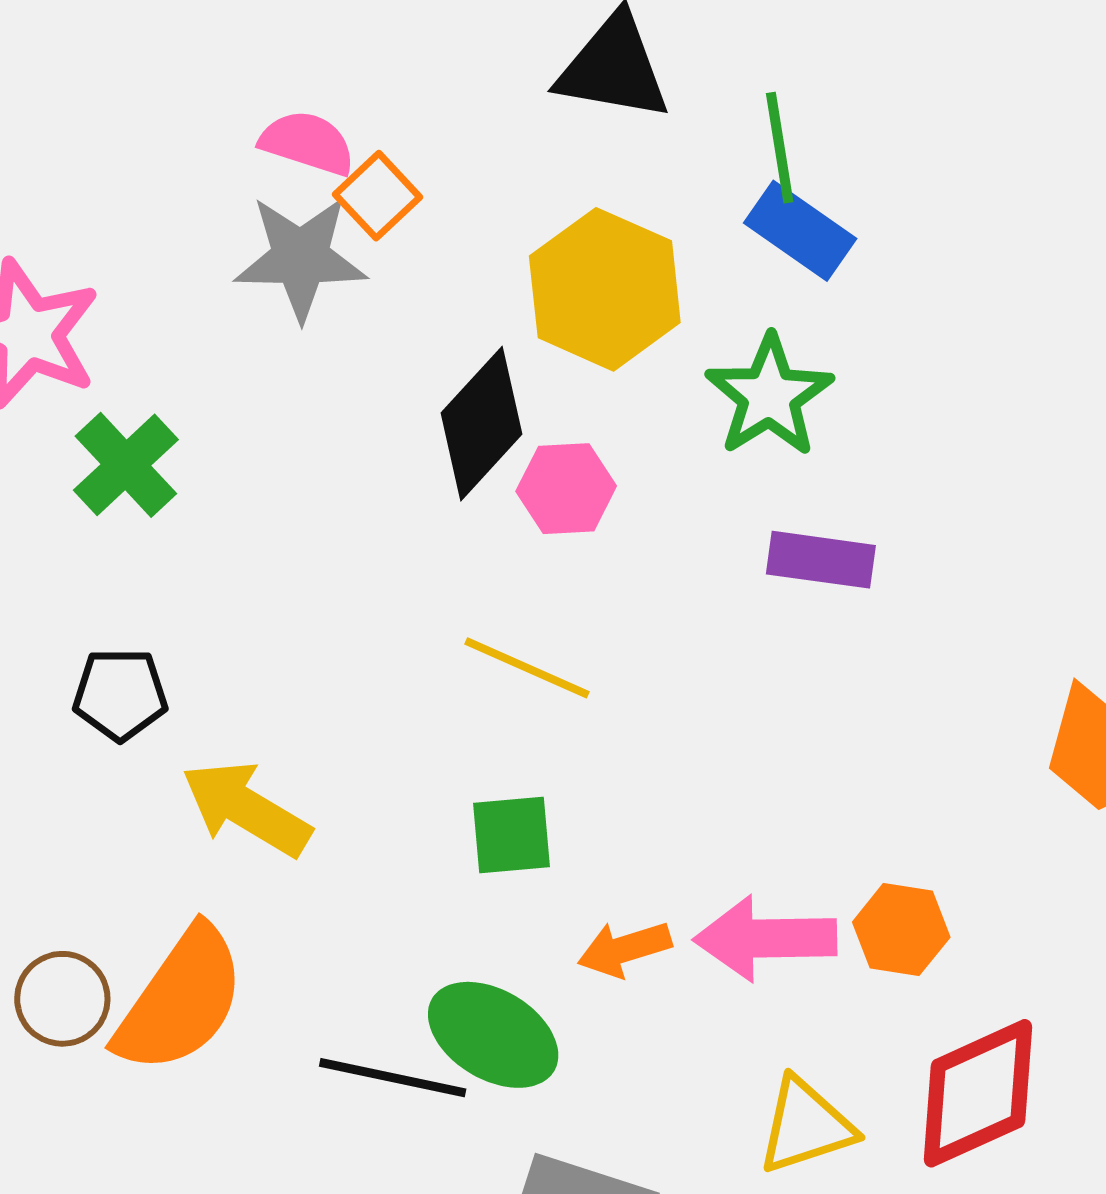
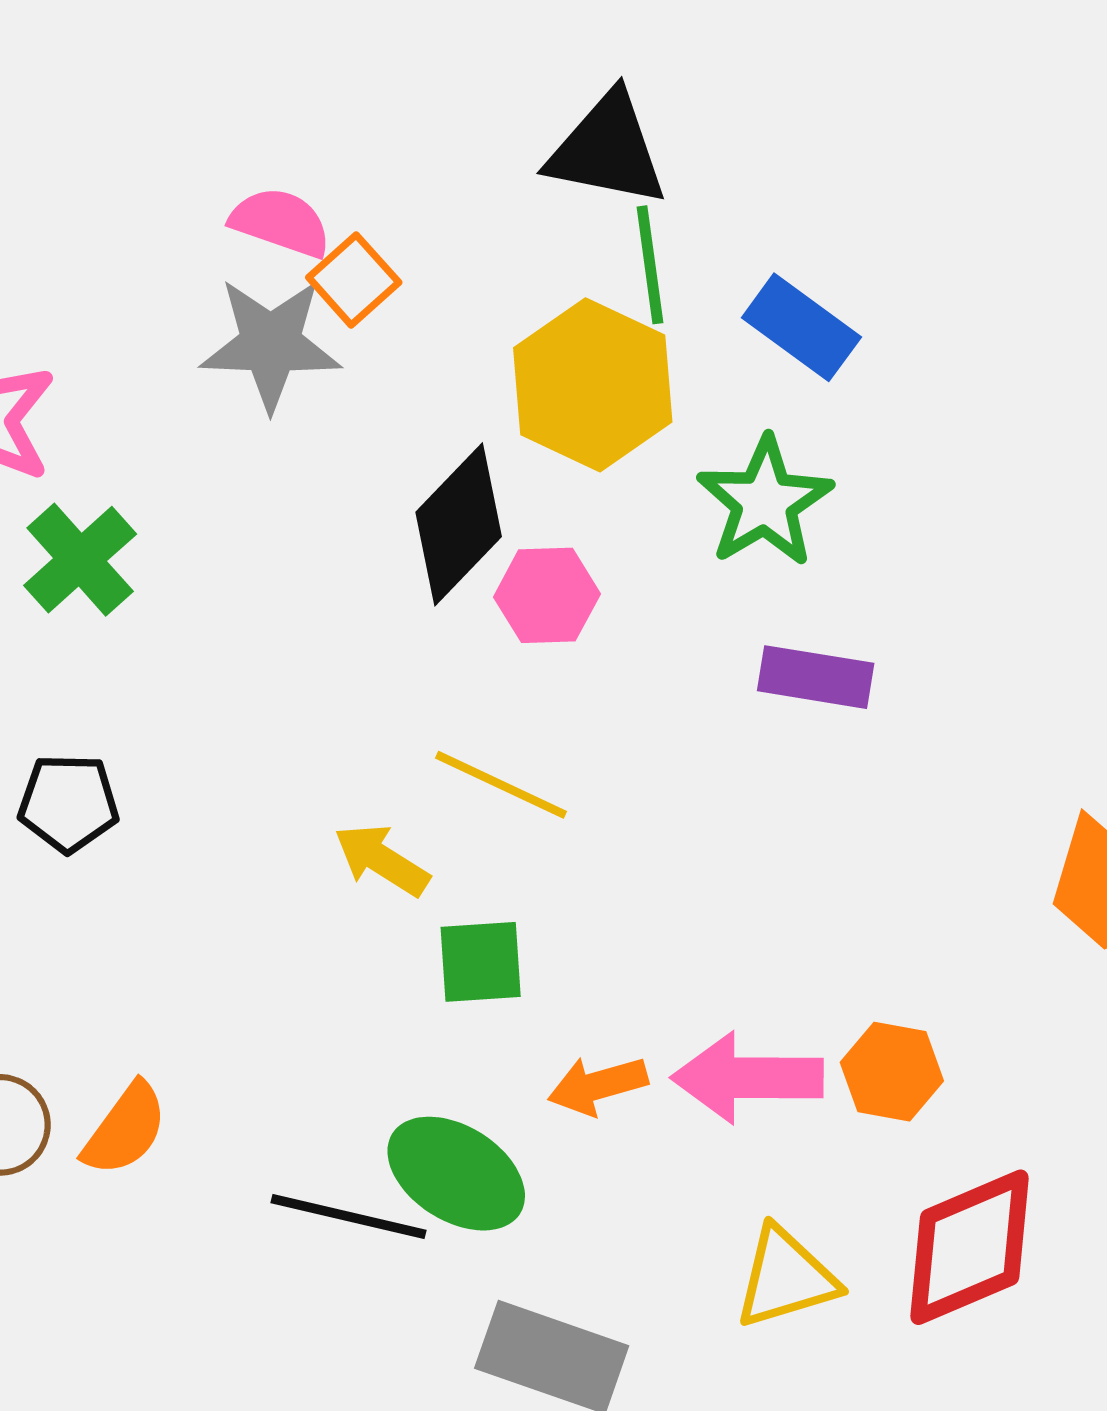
green line: (780, 148) -> (650, 265), moved
yellow arrow: (246, 809) -> (382, 860), moved, size x0.7
orange semicircle: (180, 1000) -> (125, 1129), size x0.6

